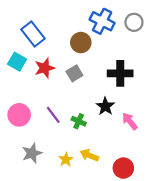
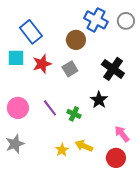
cyan square: (17, 62) -> (16, 58), turned -30
black cross: (120, 73) -> (113, 69), turned 35
pink arrow: (130, 121) -> (122, 134), moved
gray star: (32, 153) -> (15, 144), moved

